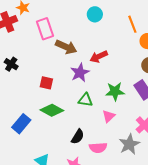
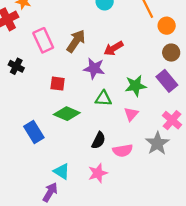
pink rectangle: (45, 29) -> (43, 40), moved
brown arrow: (66, 47) -> (76, 41), turned -75
purple star: (80, 73) -> (94, 68), turned -30
blue rectangle: (21, 124) -> (34, 132), turned -66

